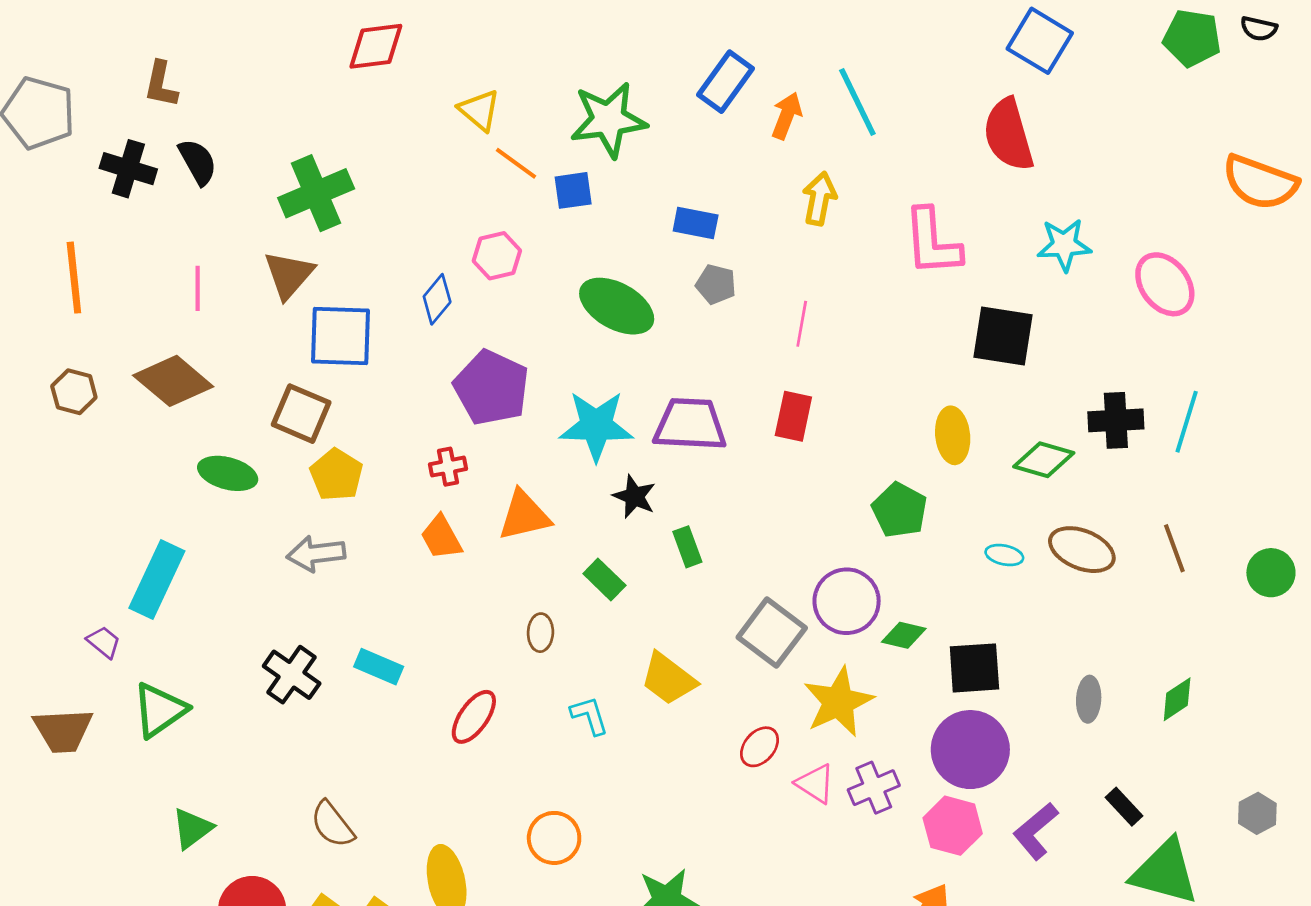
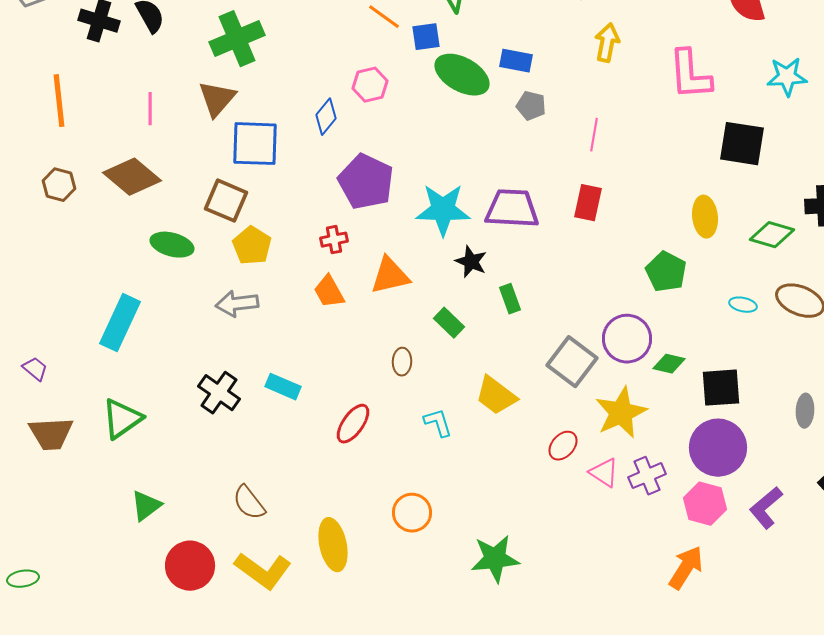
green ellipse: (617, 306) -> (462, 75), moved
purple trapezoid: (104, 642) -> (35, 369), moved

